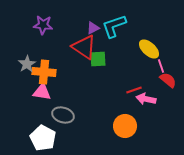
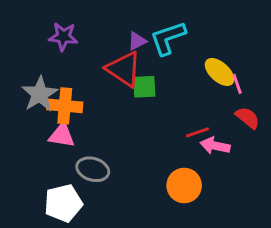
gray star: (27, 64) -> (40, 94), size x1.4
pink line: (161, 66) -> (237, 84), moved
white pentagon: (43, 138) -> (63, 203), turned 30

